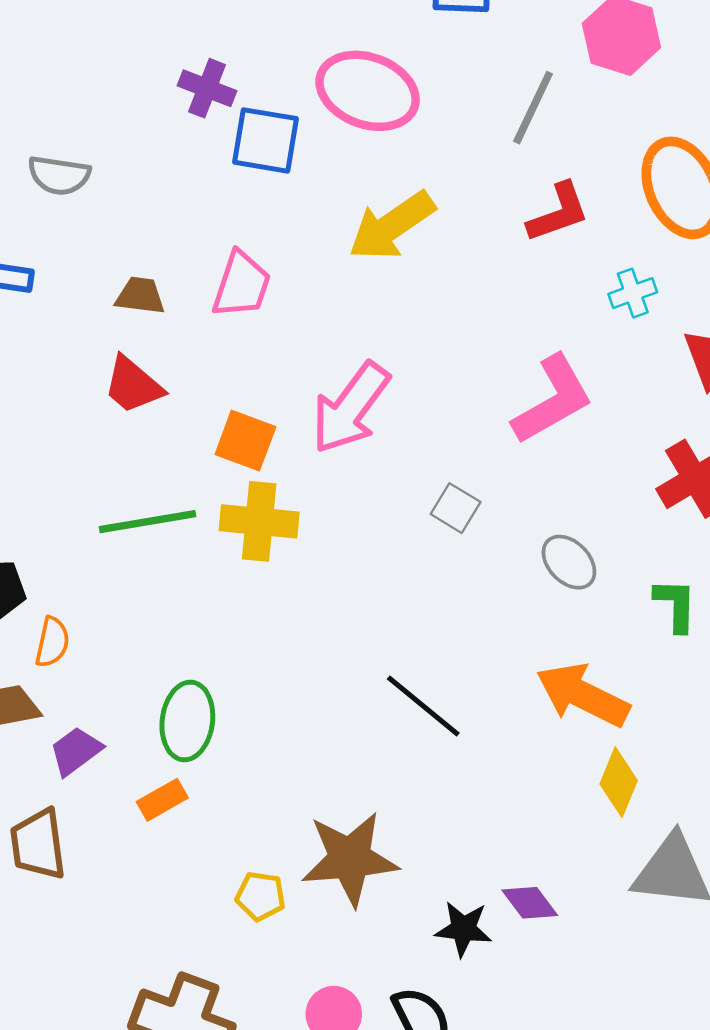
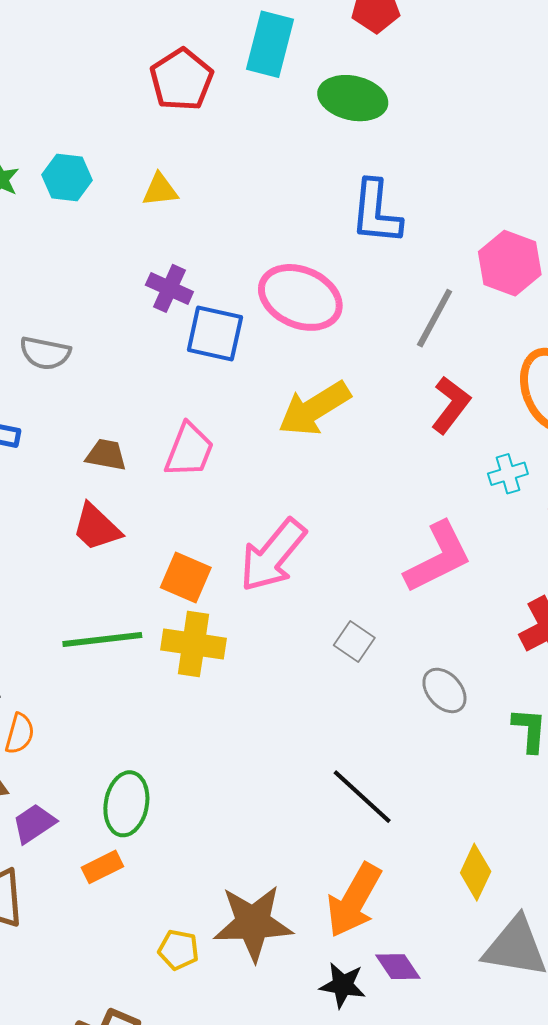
red L-shape: (558, 213) -> (451, 405), turned -36
orange arrow: (583, 695) -> (354, 900), moved, turned -90
black line: (423, 706) -> (362, 797), moved

